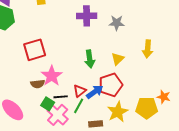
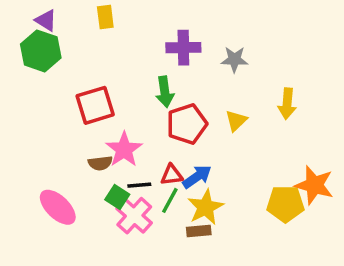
green arrow: (90, 59) -> (165, 92), moved
red pentagon: (111, 85) -> (187, 124), moved
red triangle: (80, 91) -> (172, 175), turned 32
orange star: (164, 97) -> (314, 185), size x1.6
yellow star: (118, 112) -> (206, 207), moved

